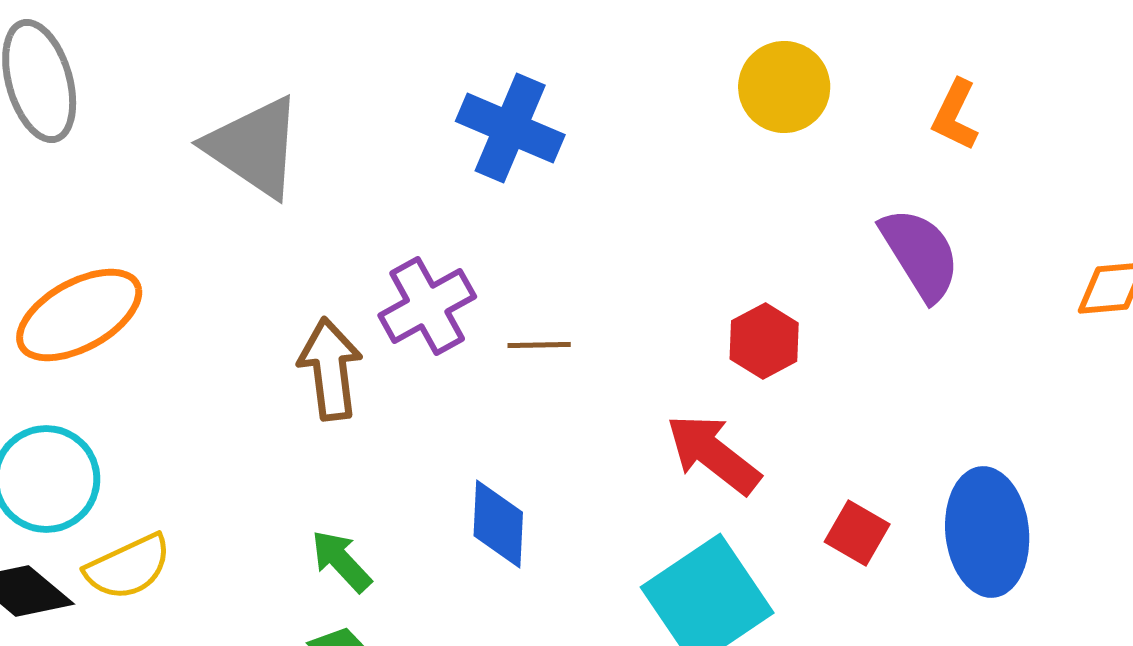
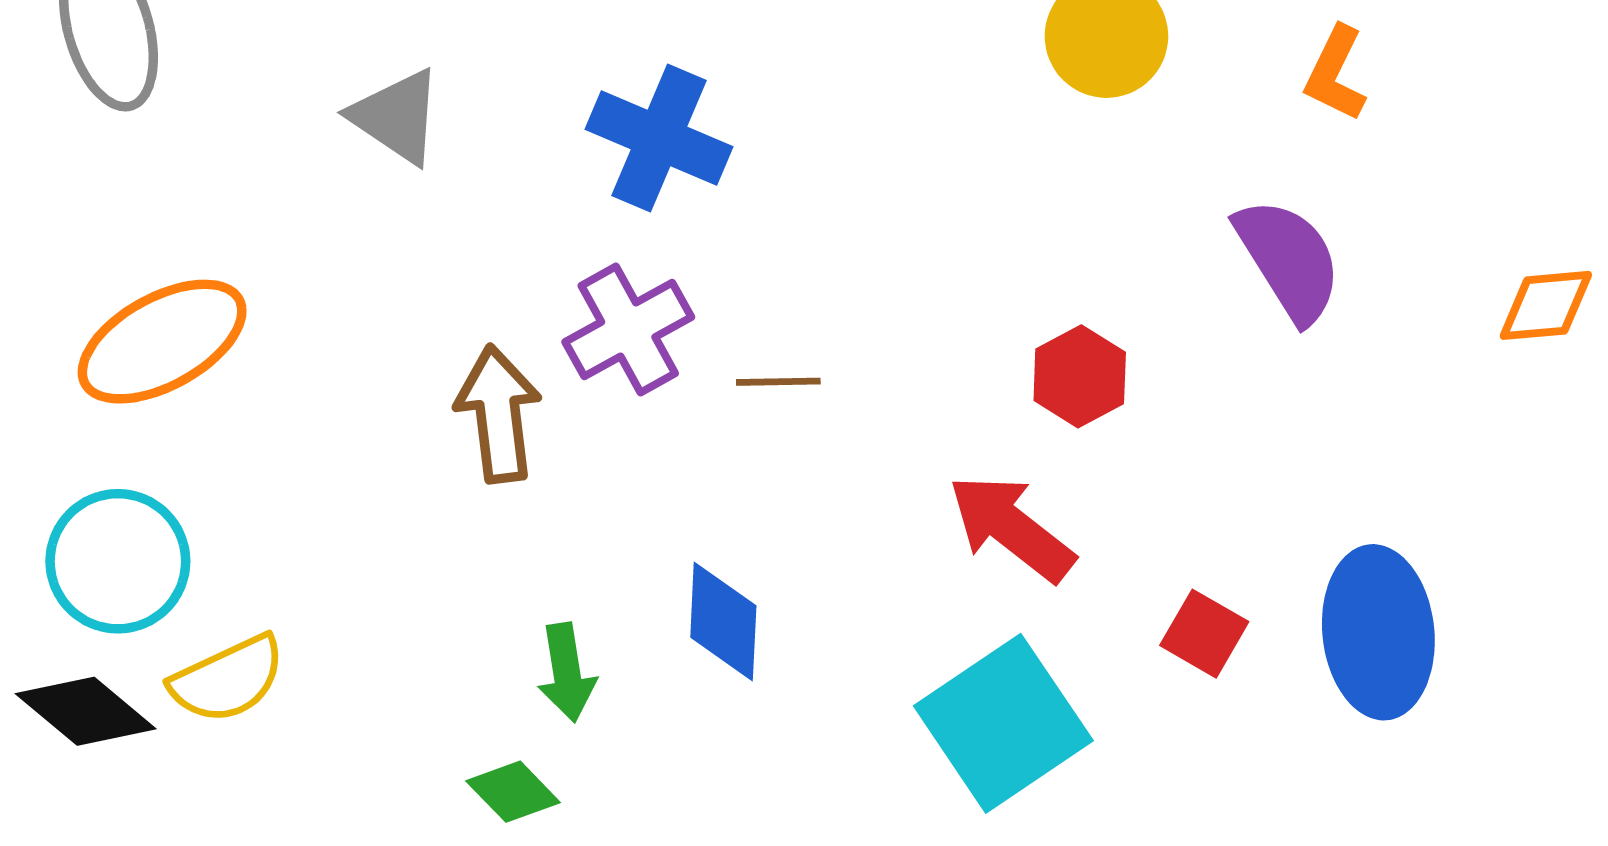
blue cross: (510, 128) -> (659, 138), moved
gray triangle: (254, 147) -> (396, 117), size x0.7
green arrow: (341, 561) -> (567, 672), moved, turned -146

